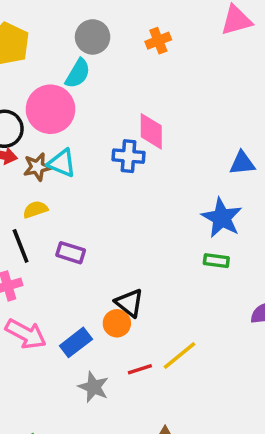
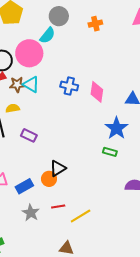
pink diamond: (151, 131) -> (97, 92), moved
black triangle: (129, 303) -> (58, 168), turned 42
yellow line: (180, 356) -> (81, 216), moved

